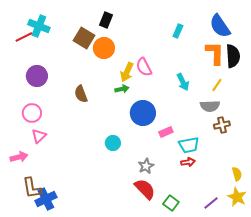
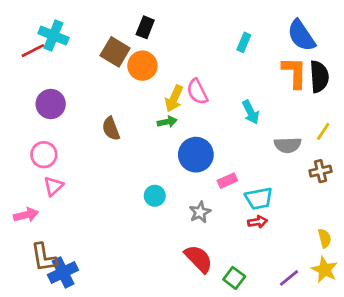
yellow line: (217, 85) -> (323, 131), moved
brown cross: (222, 125) -> (320, 171), moved
gray star: (146, 166) -> (200, 212), moved

